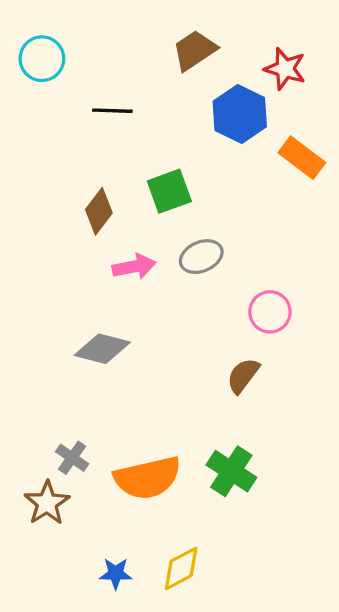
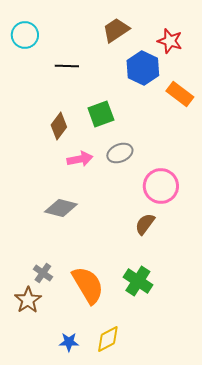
pink circle: (270, 312) -> (161, 186), size x1.4
orange semicircle: (148, 478) -> (88, 285), turned -108

